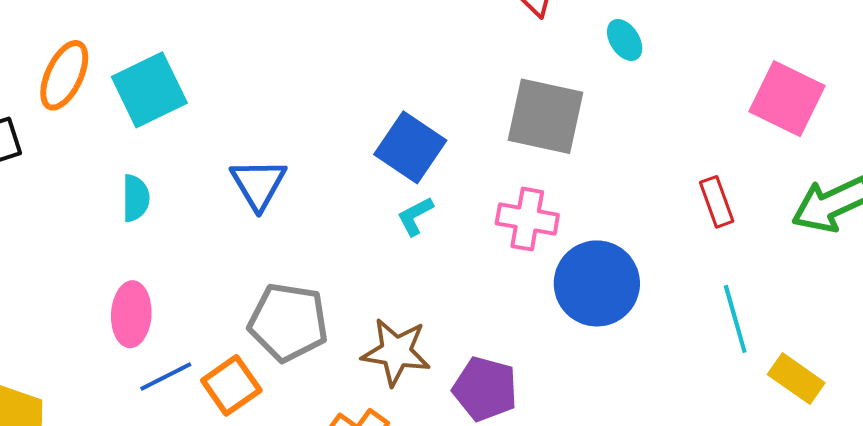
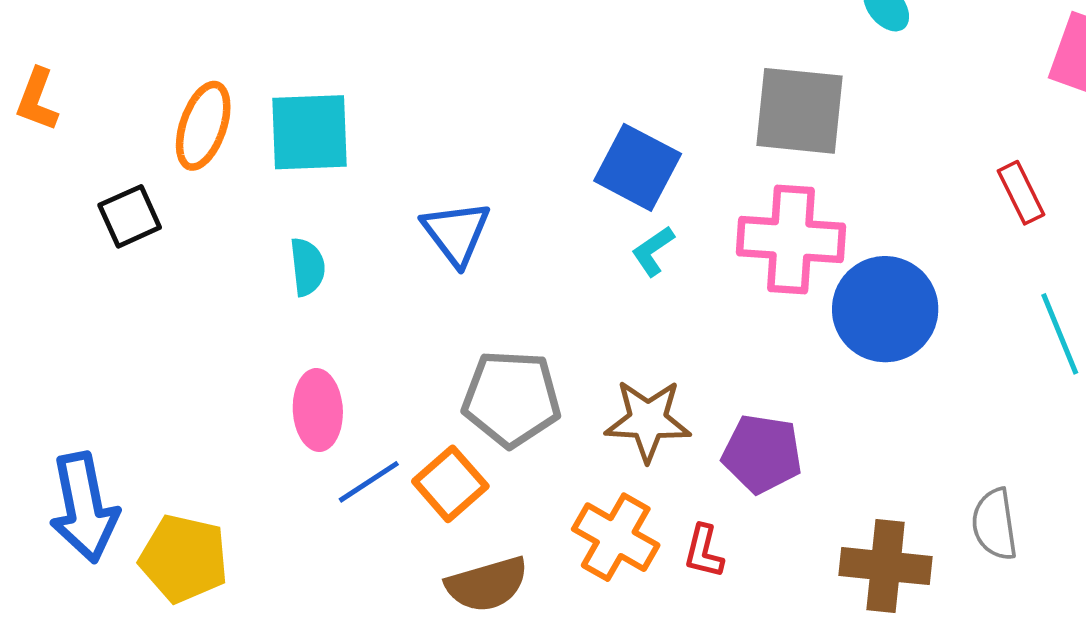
cyan square: (149, 90) -> (310, 132), turned 30
pink cross: (527, 219) -> (791, 239), size x1.4

